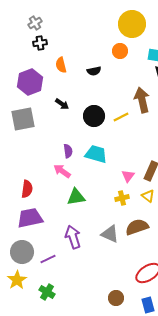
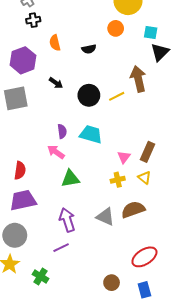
purple line: (48, 259) -> (61, 248), moved

